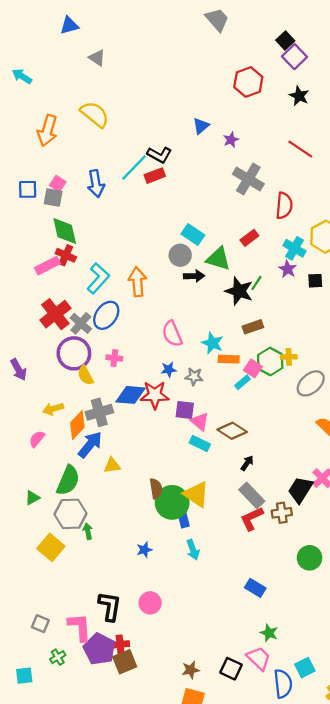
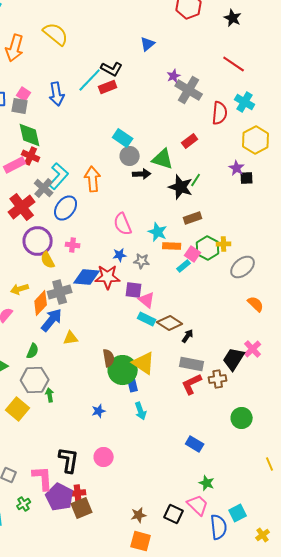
purple star: (231, 140) -> (174, 76), moved
cyan rectangle: (193, 234) -> (123, 138), moved
cyan cross: (294, 248) -> (245, 102), moved
purple star: (288, 269) -> (237, 168), moved
gray cross: (81, 323) -> (44, 188), moved
brown diamond: (232, 431) -> (170, 323), moved
green semicircle: (68, 480) -> (33, 351), size x0.6
gray rectangle: (252, 495) -> (192, 364), turned -35

